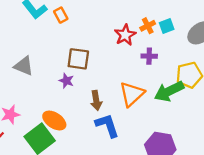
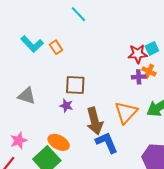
orange cross: (148, 26) -> (149, 71), moved, turned -32
red star: (125, 35) -> (138, 54), moved, turned 30
brown arrow: (96, 100) -> (95, 121), size x1.5

